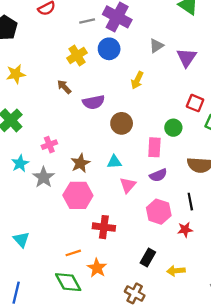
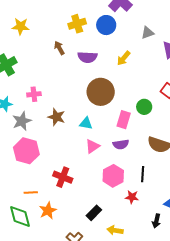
purple semicircle: (94, 102) -> (87, 57), moved
brown circle: (122, 123) -> (101, 92), size x1.4
brown star: (80, 163) -> (56, 117), turned 30
pink hexagon: (78, 195) -> (26, 151), moved

